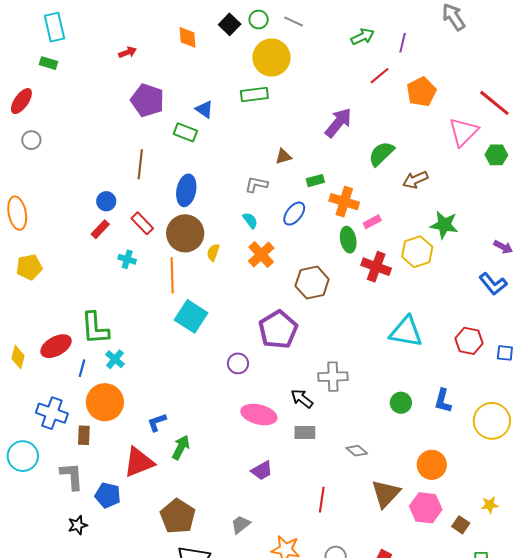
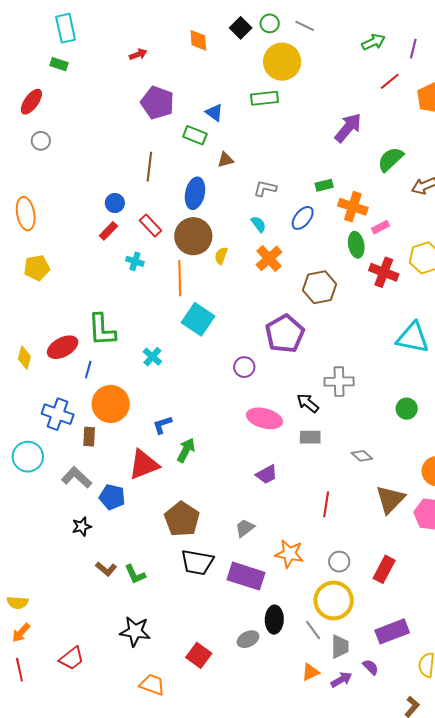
brown triangle: (283, 157) -> (226, 160), moved
cyan cross: (115, 359) -> (152, 357), moved
gray L-shape: (72, 476) -> (77, 477), turned -44

